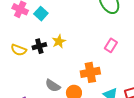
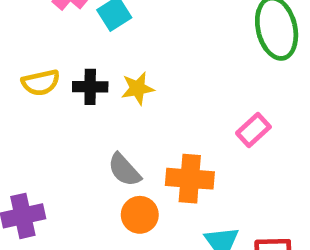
yellow semicircle: (19, 50) -> (41, 83), turned -49
gray semicircle: (53, 86) -> (124, 170), moved

